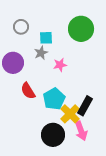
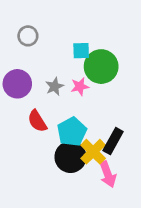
green circle: (81, 29) -> (101, 67), moved
cyan square: (46, 38) -> (81, 51), moved
gray star: (41, 53) -> (55, 86), moved
black circle: (53, 135) -> (70, 157), moved

